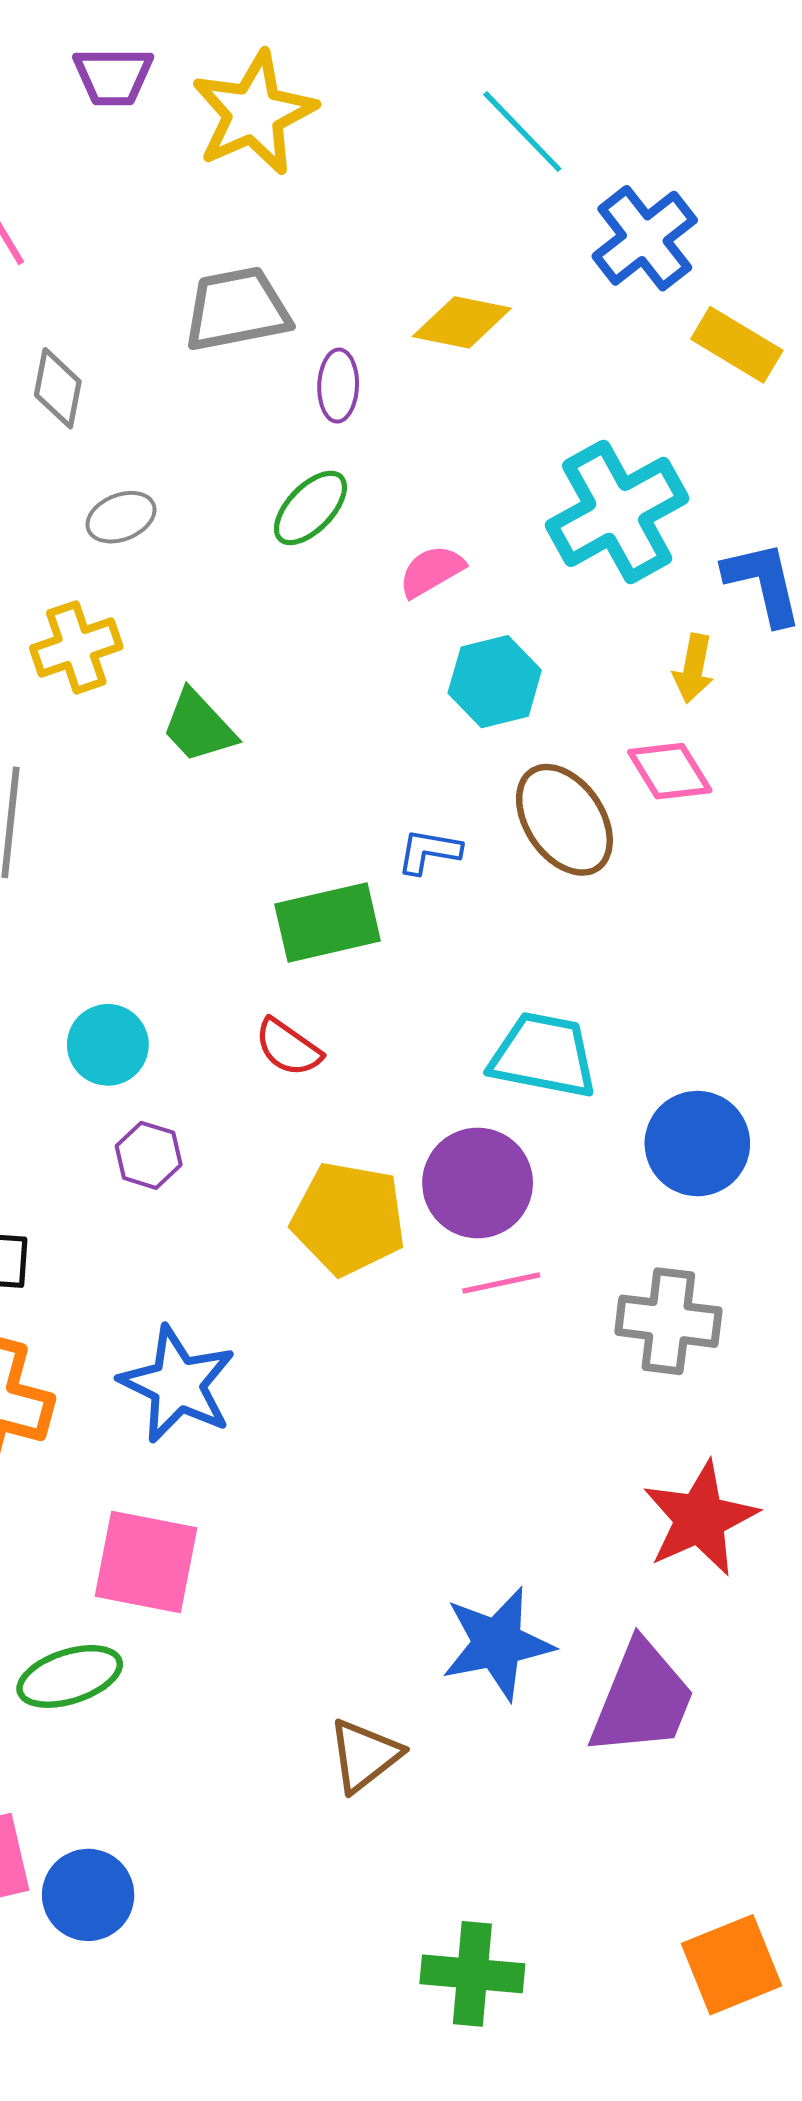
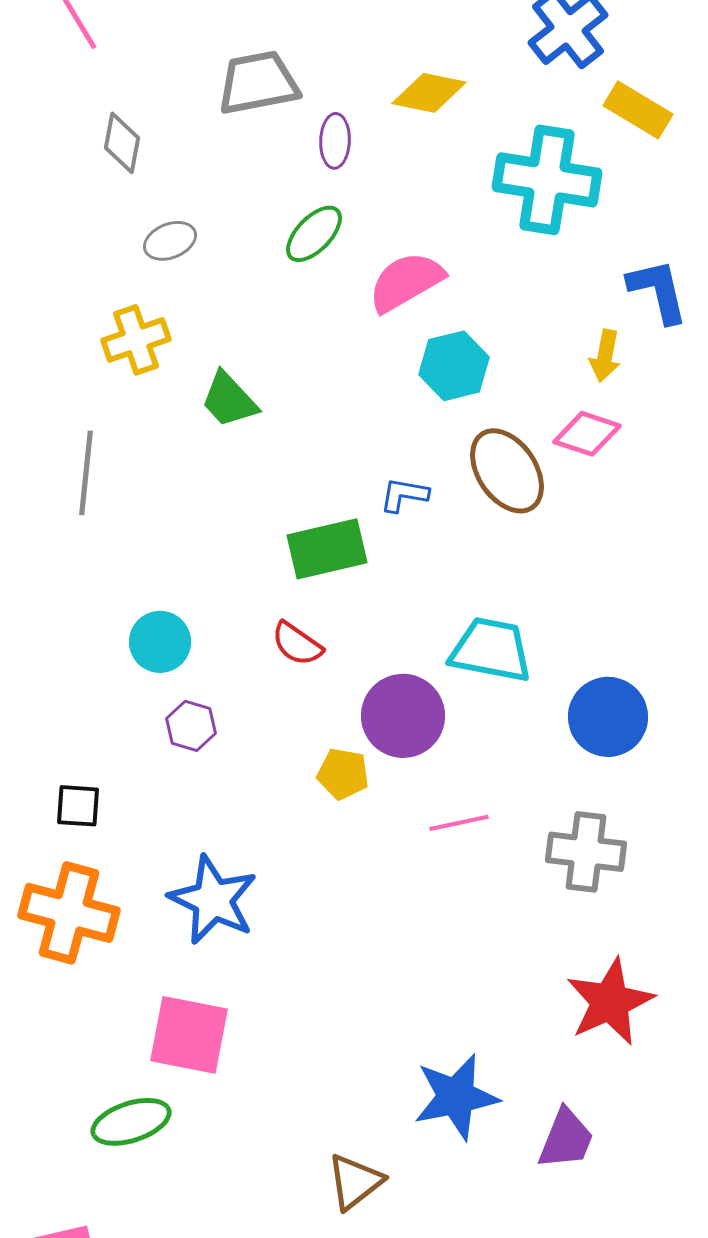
cyan cross: (617, 512) -> (547, 180), moved, turned 38
pink semicircle: (432, 571) -> (406, 282), size x1.5
pink diamond: (670, 771) -> (587, 434), turned -40
purple circle: (478, 1183) -> (403, 716), moved
yellow pentagon: (349, 1219) -> (343, 774), size x0.6
purple trapezoid: (642, 1699) -> (566, 1139), size x0.7

